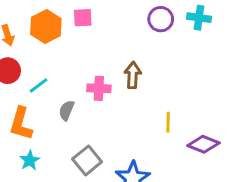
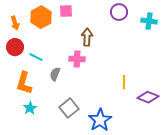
cyan cross: (199, 18) -> (149, 21), moved
brown arrow: (133, 75) -> (87, 37), moved
cyan line: (39, 85) -> (36, 57), turned 64

